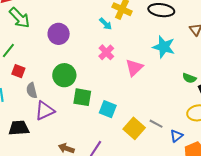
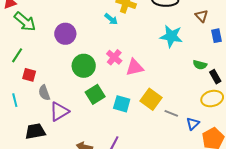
pink cross: (106, 52) -> (114, 57), moved
pink triangle: (134, 68) -> (135, 67), moved, turned 36
green circle: (64, 75) -> (84, 66), moved
green square: (82, 97) -> (95, 94), turned -36
yellow square: (134, 128) -> (151, 99), moved

